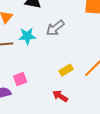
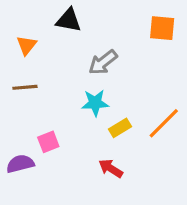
cyan star: (27, 36) -> (95, 103), moved

